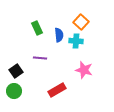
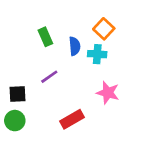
purple line: (40, 58) -> (49, 77), turned -40
black square: (16, 71) -> (17, 94), turned 32

